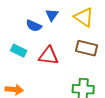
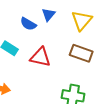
yellow triangle: (84, 17) -> (82, 20), turned 30

